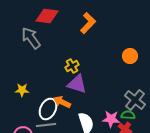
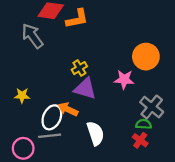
orange L-shape: (88, 23) -> (77, 19), moved, turned 35
orange circle: (130, 56) -> (146, 57), size x1.5
pink star: (111, 119) -> (124, 79), moved

